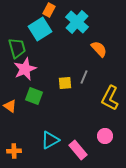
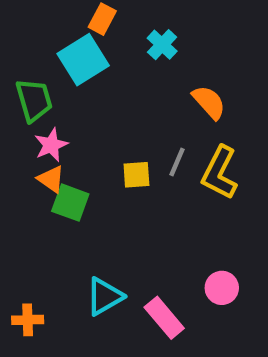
cyan cross: (77, 22) -> (162, 45), size x0.6
pink star: (25, 69) -> (51, 145), size x0.7
yellow L-shape: (110, 98) -> (220, 173), moved
orange triangle: (10, 106) -> (51, 179), moved

